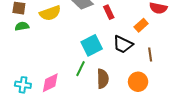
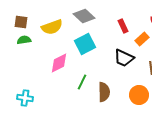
red rectangle: (109, 12) -> (123, 26), moved
cyan square: (92, 45) -> (85, 44), moved
pink diamond: (50, 83) -> (59, 63), moved

